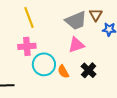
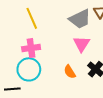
pink triangle: (76, 45) -> (82, 44), turned -36
cyan circle: (44, 64) -> (29, 69), moved

